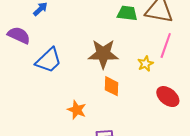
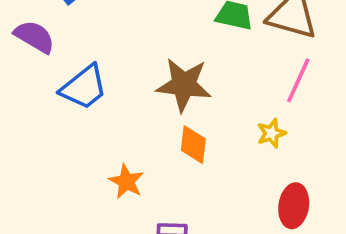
yellow star: (145, 64) -> (271, 133), moved
red ellipse: (168, 97) -> (294, 206), moved, turned 55

